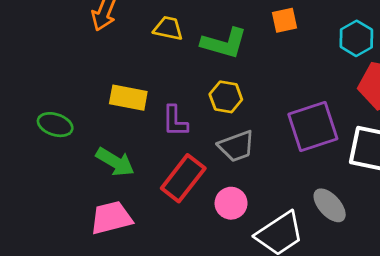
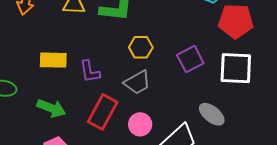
yellow hexagon: (226, 97) -> (141, 47), moved
purple square: (313, 126) -> (190, 59), size x0.7

